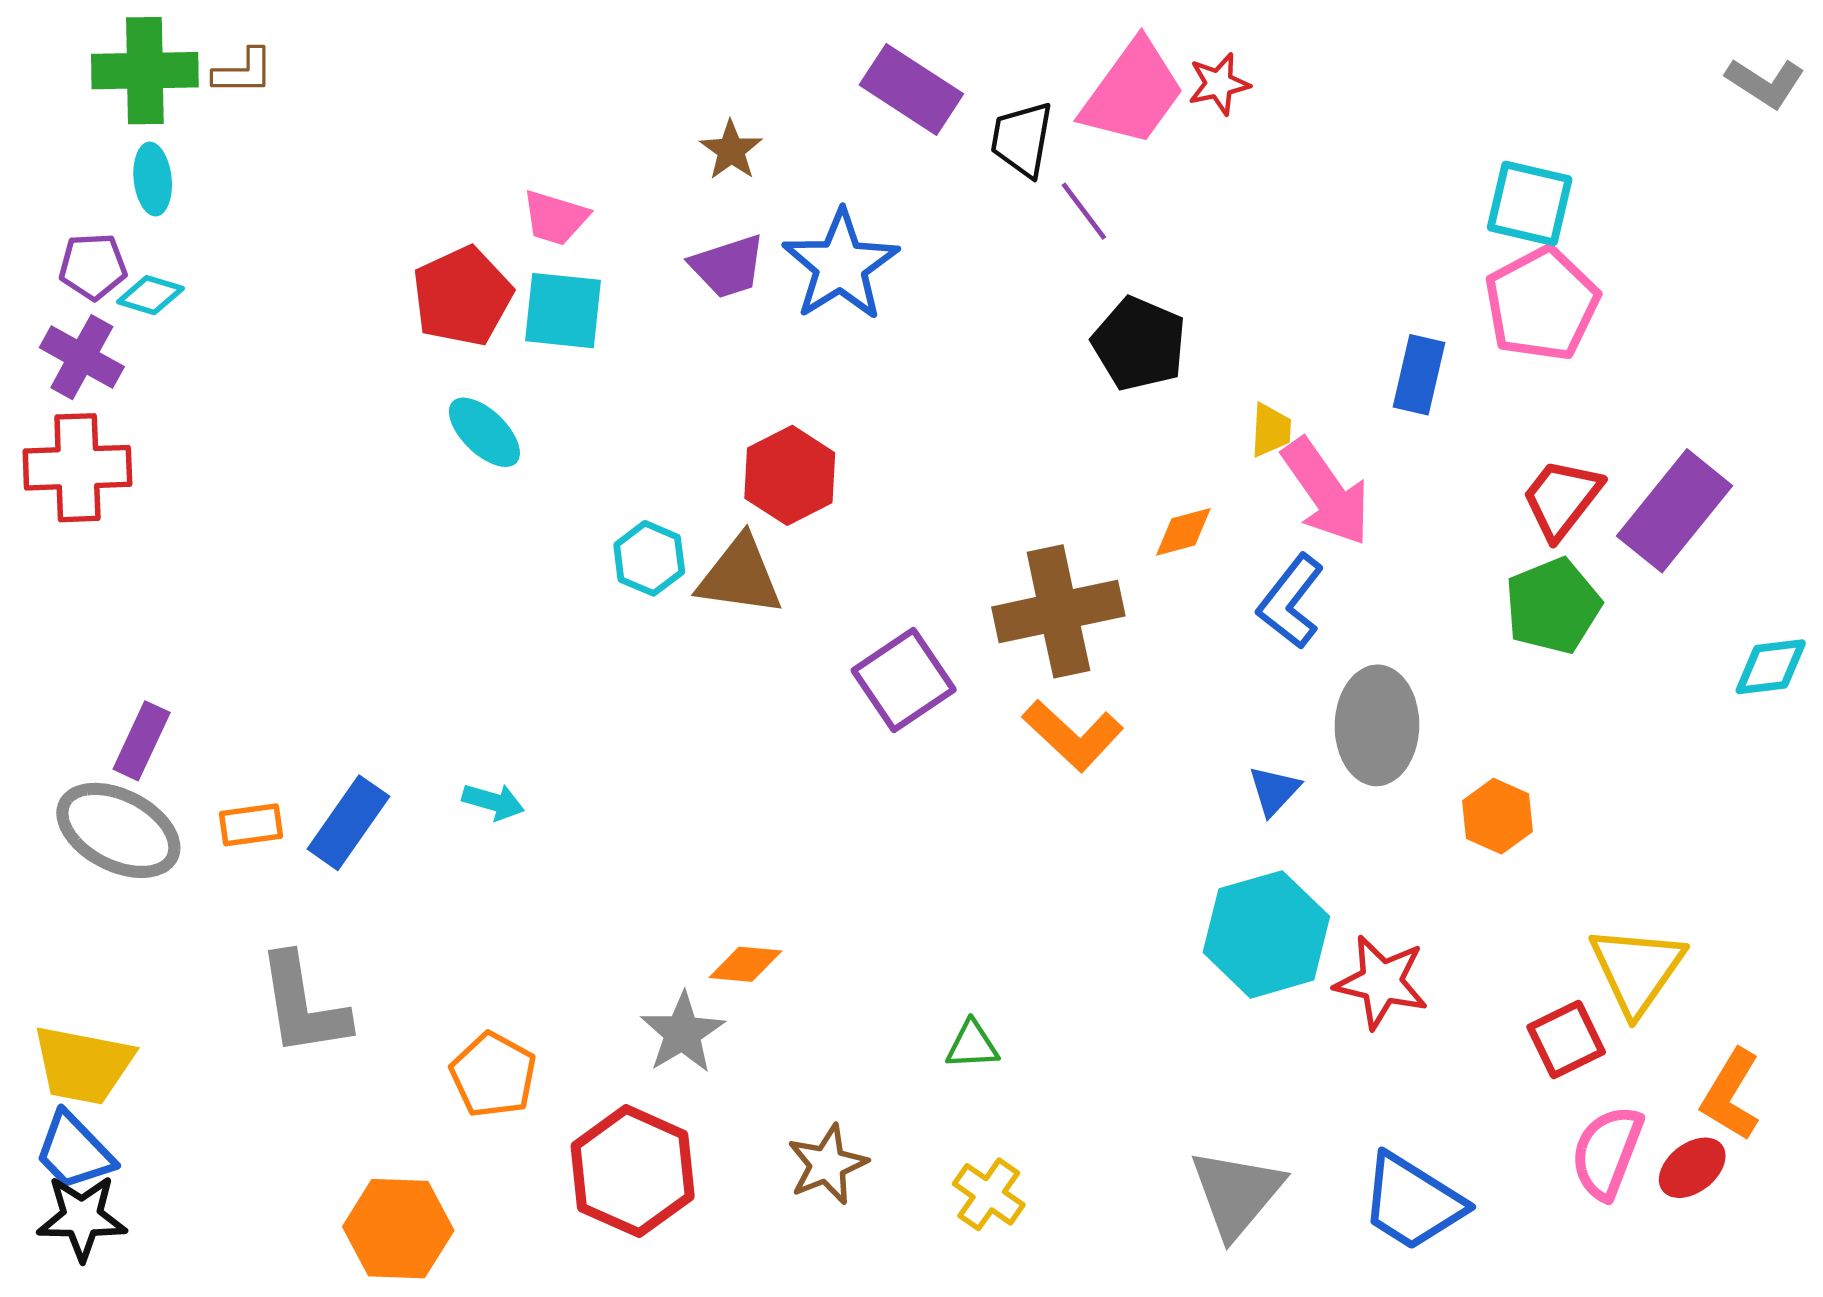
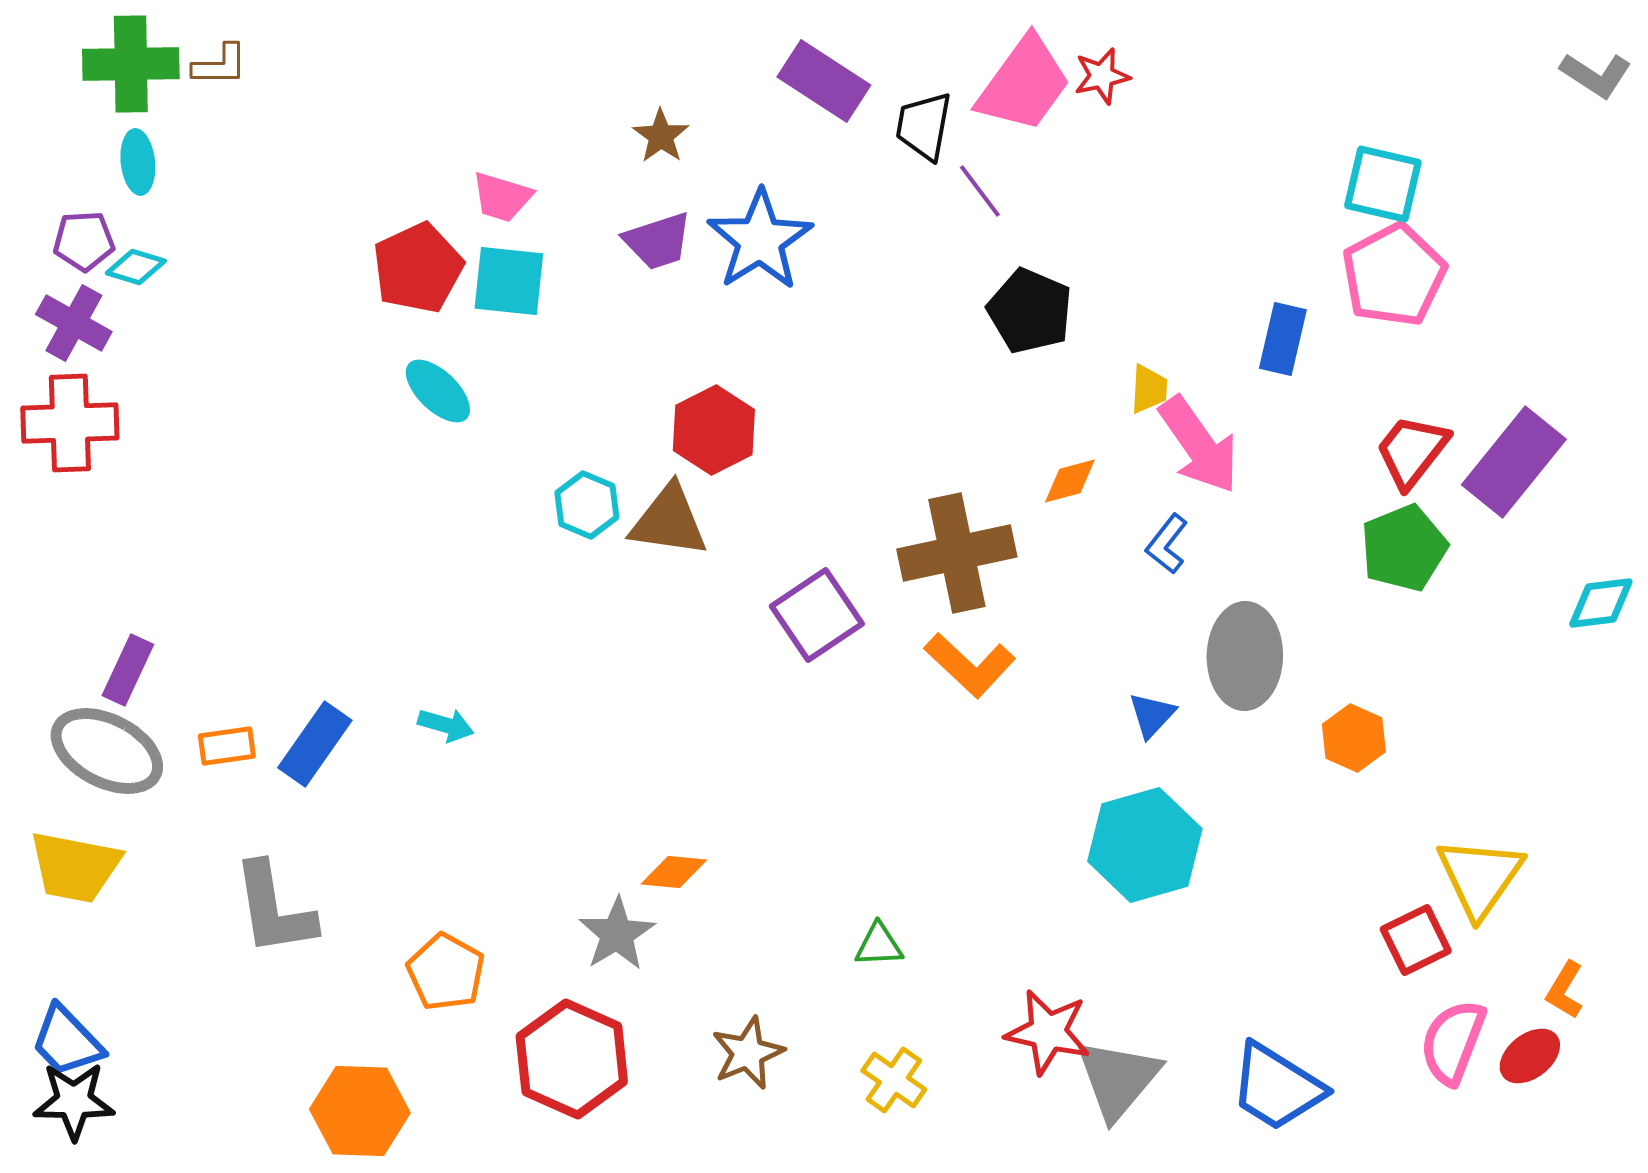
blue L-shape: (1291, 601) -> (1167, 544), size x0.7
red star: (1381, 982) -> (1048, 1032), moved
yellow trapezoid: (83, 1065) -> (75, 867), moved
orange L-shape: (1731, 1095) -> (1565, 990), size x0.7

